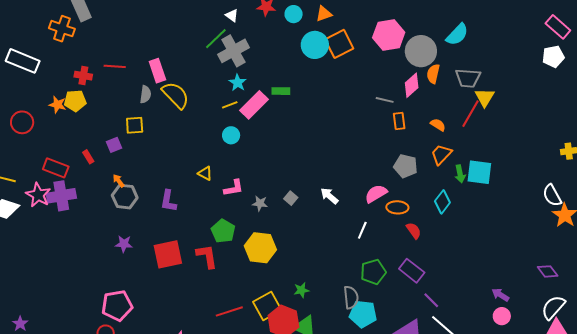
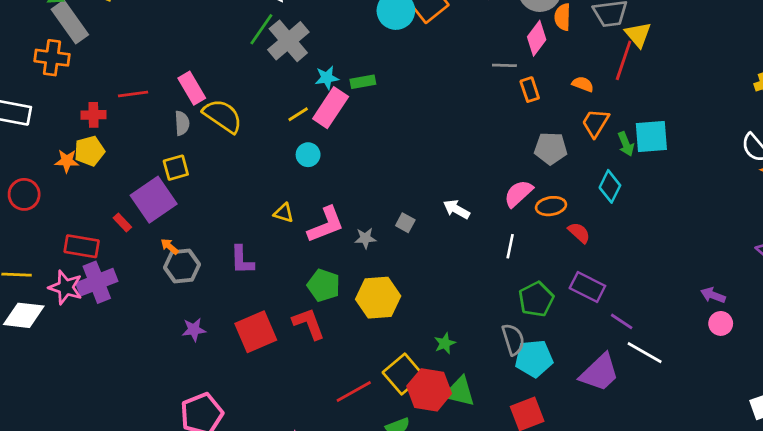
cyan star: (238, 83) -> (327, 78), moved, turned -30
purple square: (114, 145) -> (154, 200), size x2.0
pink L-shape: (234, 188) -> (326, 225), size x1.4

